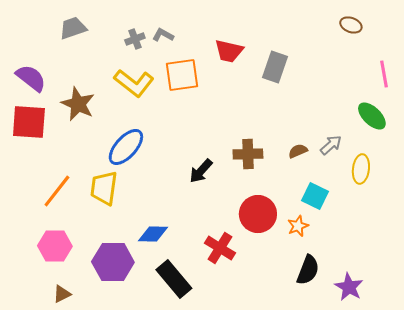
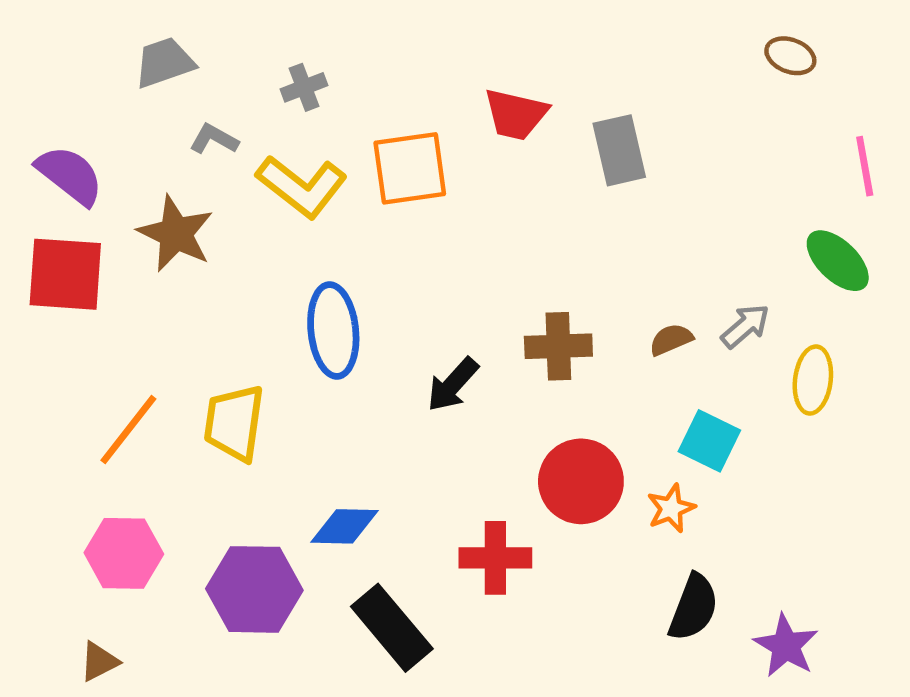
gray L-shape: (163, 35) -> (214, 139), moved
gray rectangle: (275, 67) -> (619, 150), turned -32
blue ellipse: (126, 147) -> (333, 330), moved, turned -48
red cross: (220, 248) -> (495, 558), turned -32
brown triangle: (62, 294) -> (99, 662), moved

